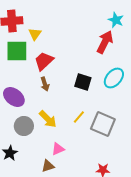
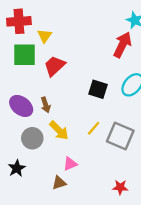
brown arrow: (45, 84) -> (46, 105), moved

